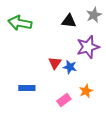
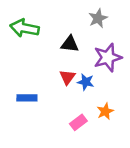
gray star: (94, 15) -> (98, 18), moved
black triangle: (69, 21) -> (70, 44), moved
blue rectangle: (27, 88) -> (27, 98), moved

